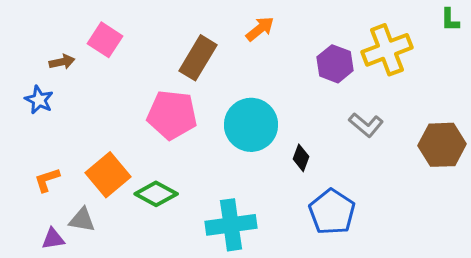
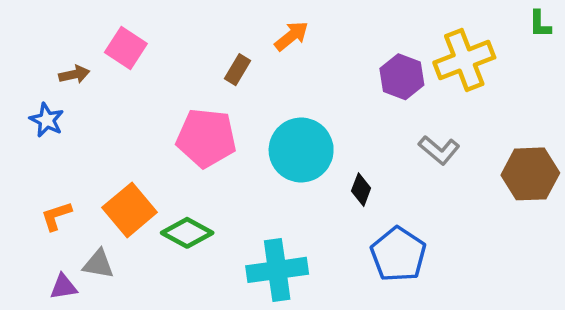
orange arrow: (260, 29) -> (291, 36), moved
brown rectangle: (198, 58) -> (238, 70), size x0.6

